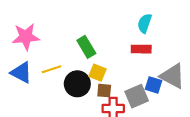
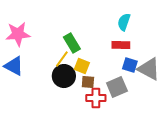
yellow line: (52, 69) -> (62, 59), moved, turned -36
blue square: (154, 85) -> (130, 65), moved

